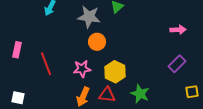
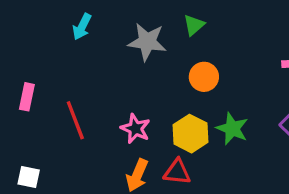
orange circle: (97, 42) -> (204, 77), moved
pink star: (82, 69) -> (135, 129), turned 30
green star: (140, 94) -> (232, 129), moved

